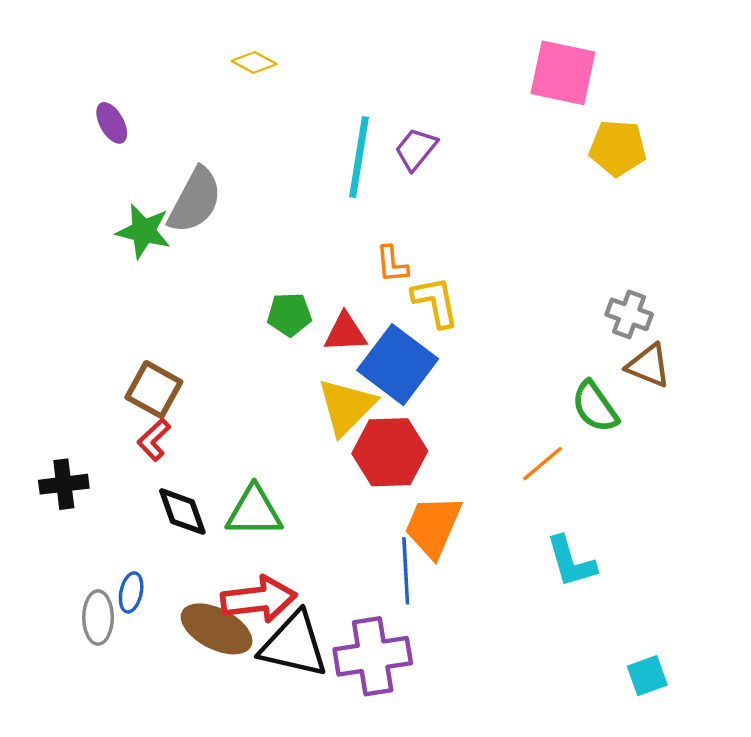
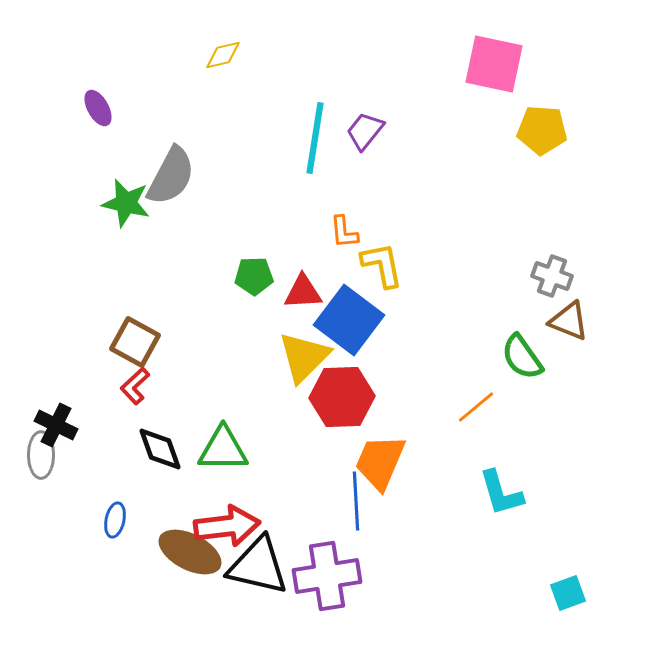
yellow diamond: (254, 63) -> (223, 55), turned -42
black cross: (64, 484) -> (56, 425), turned 33
gray ellipse: (98, 618) -> (41, 455), moved

